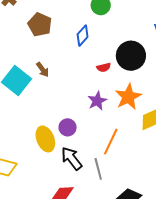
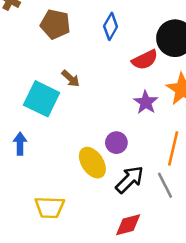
red semicircle: (104, 67) -> (145, 60), size x1.5
black arrow: (72, 158) -> (130, 180), turned 95

